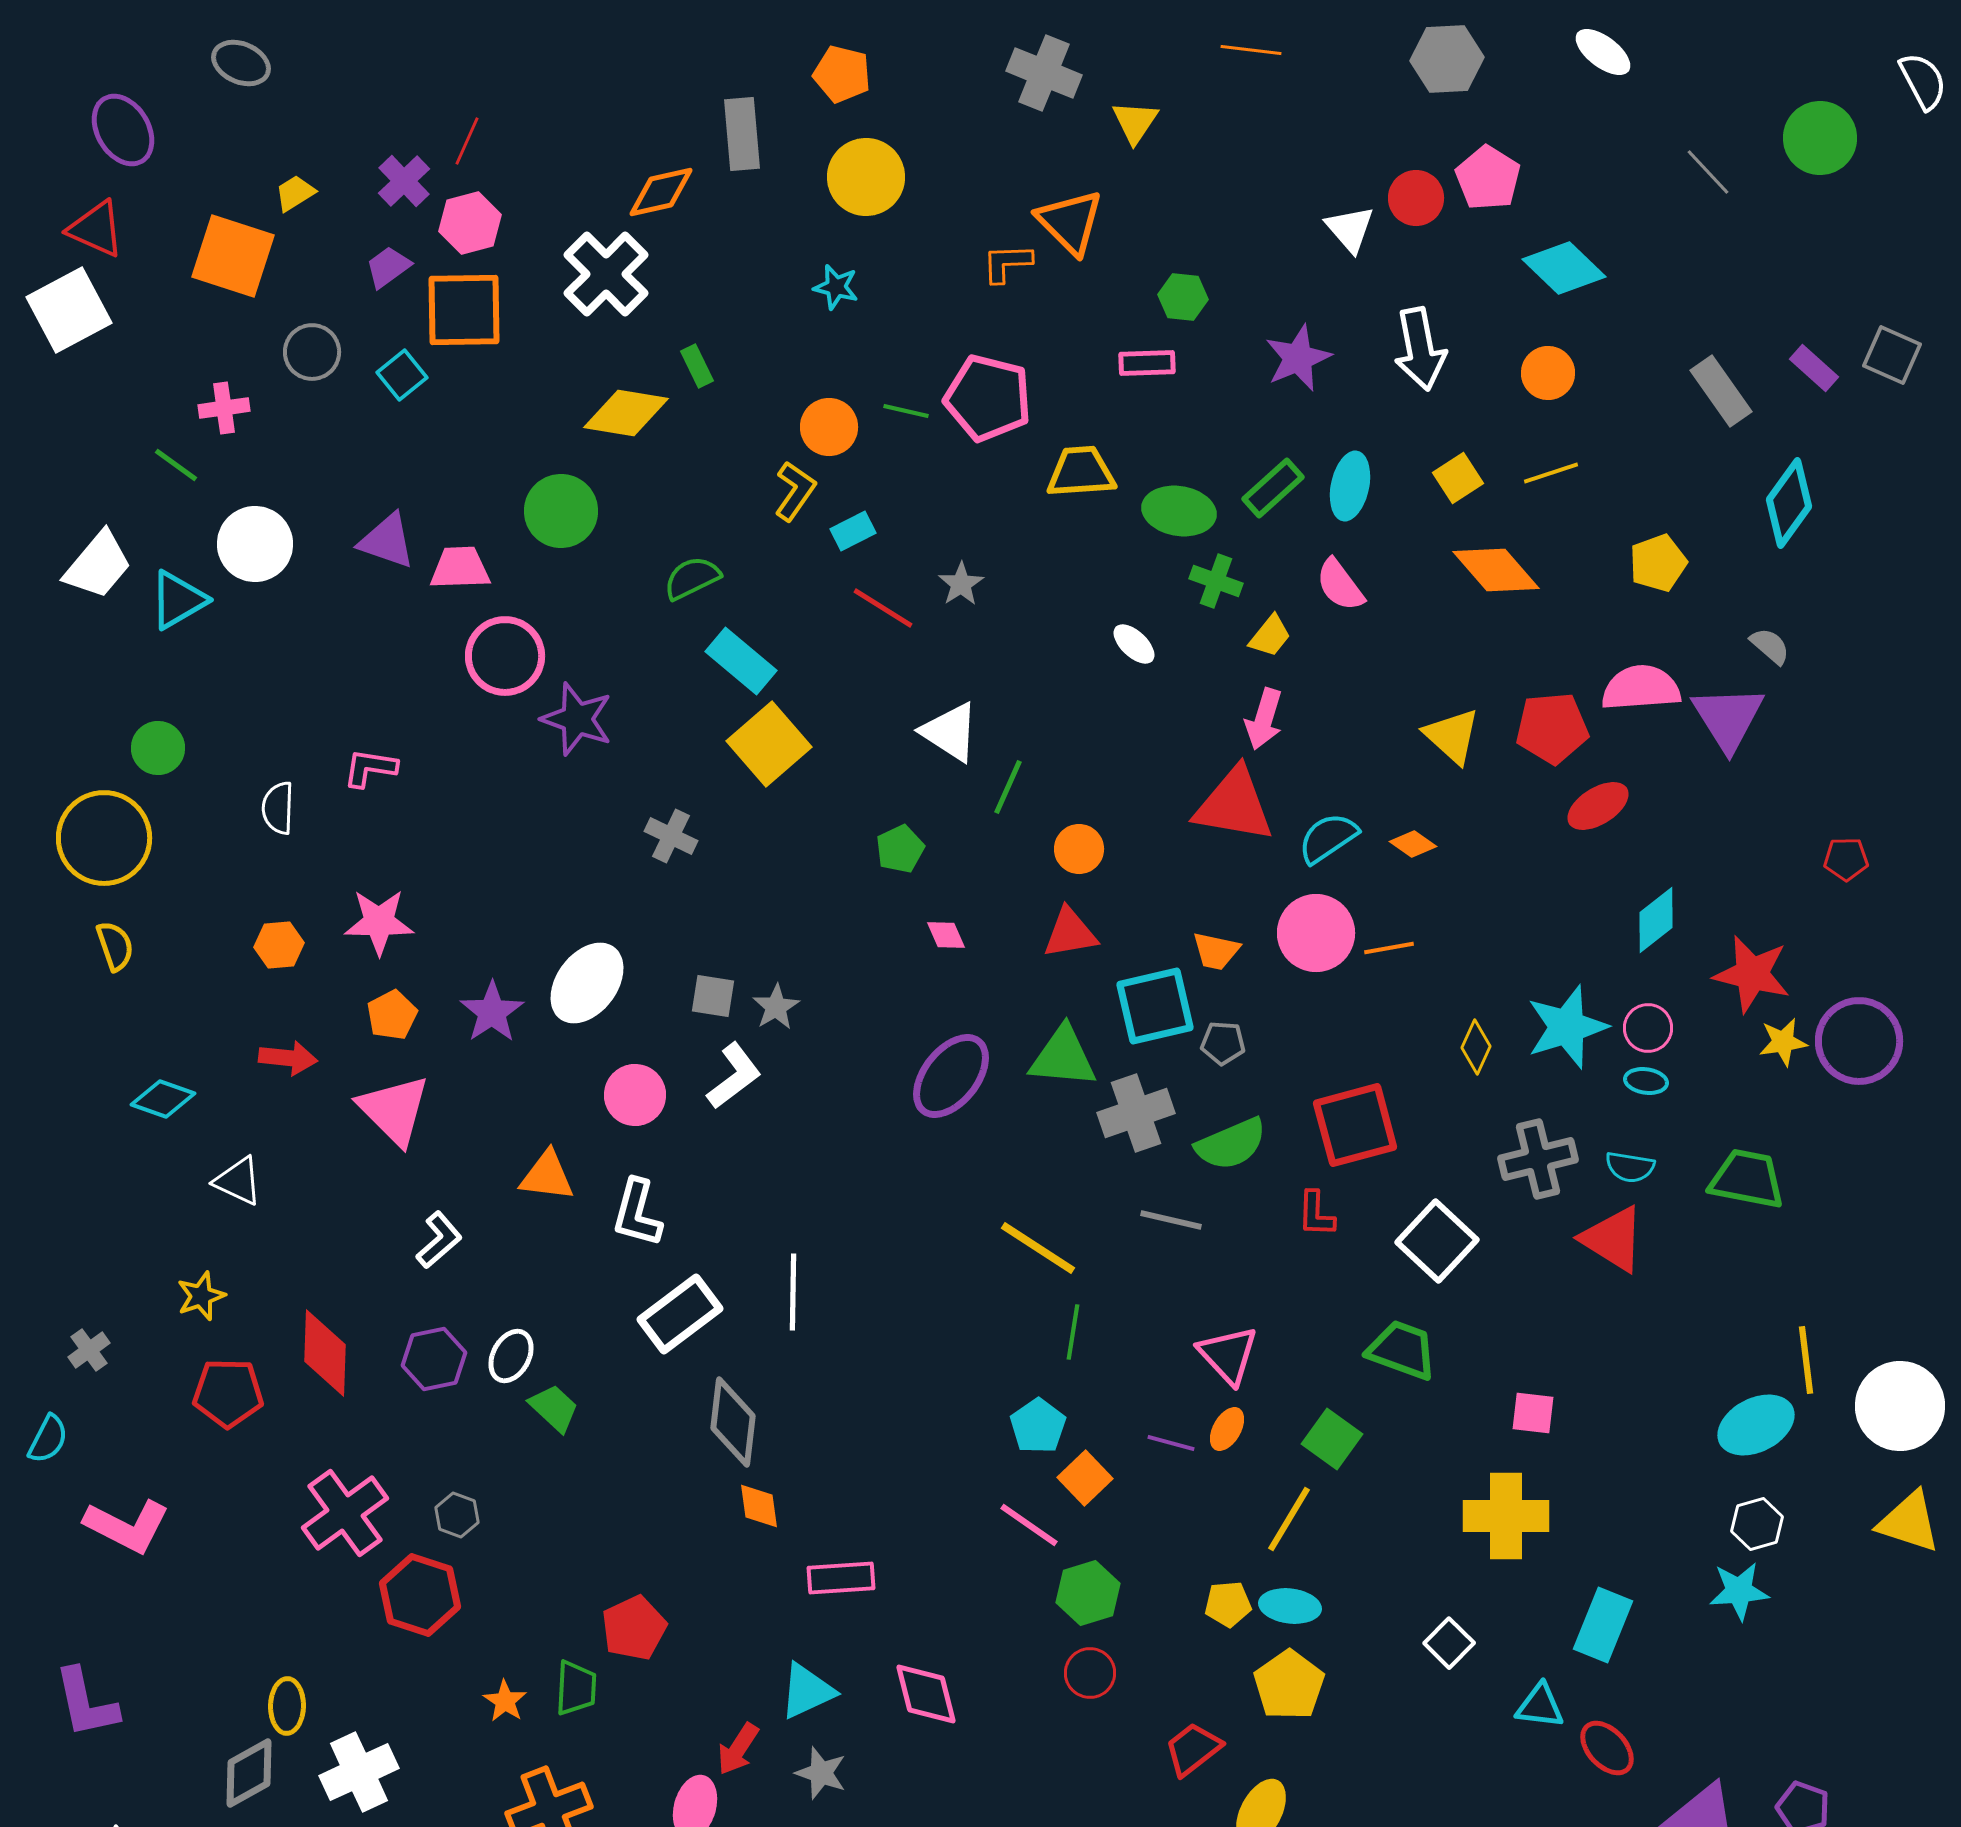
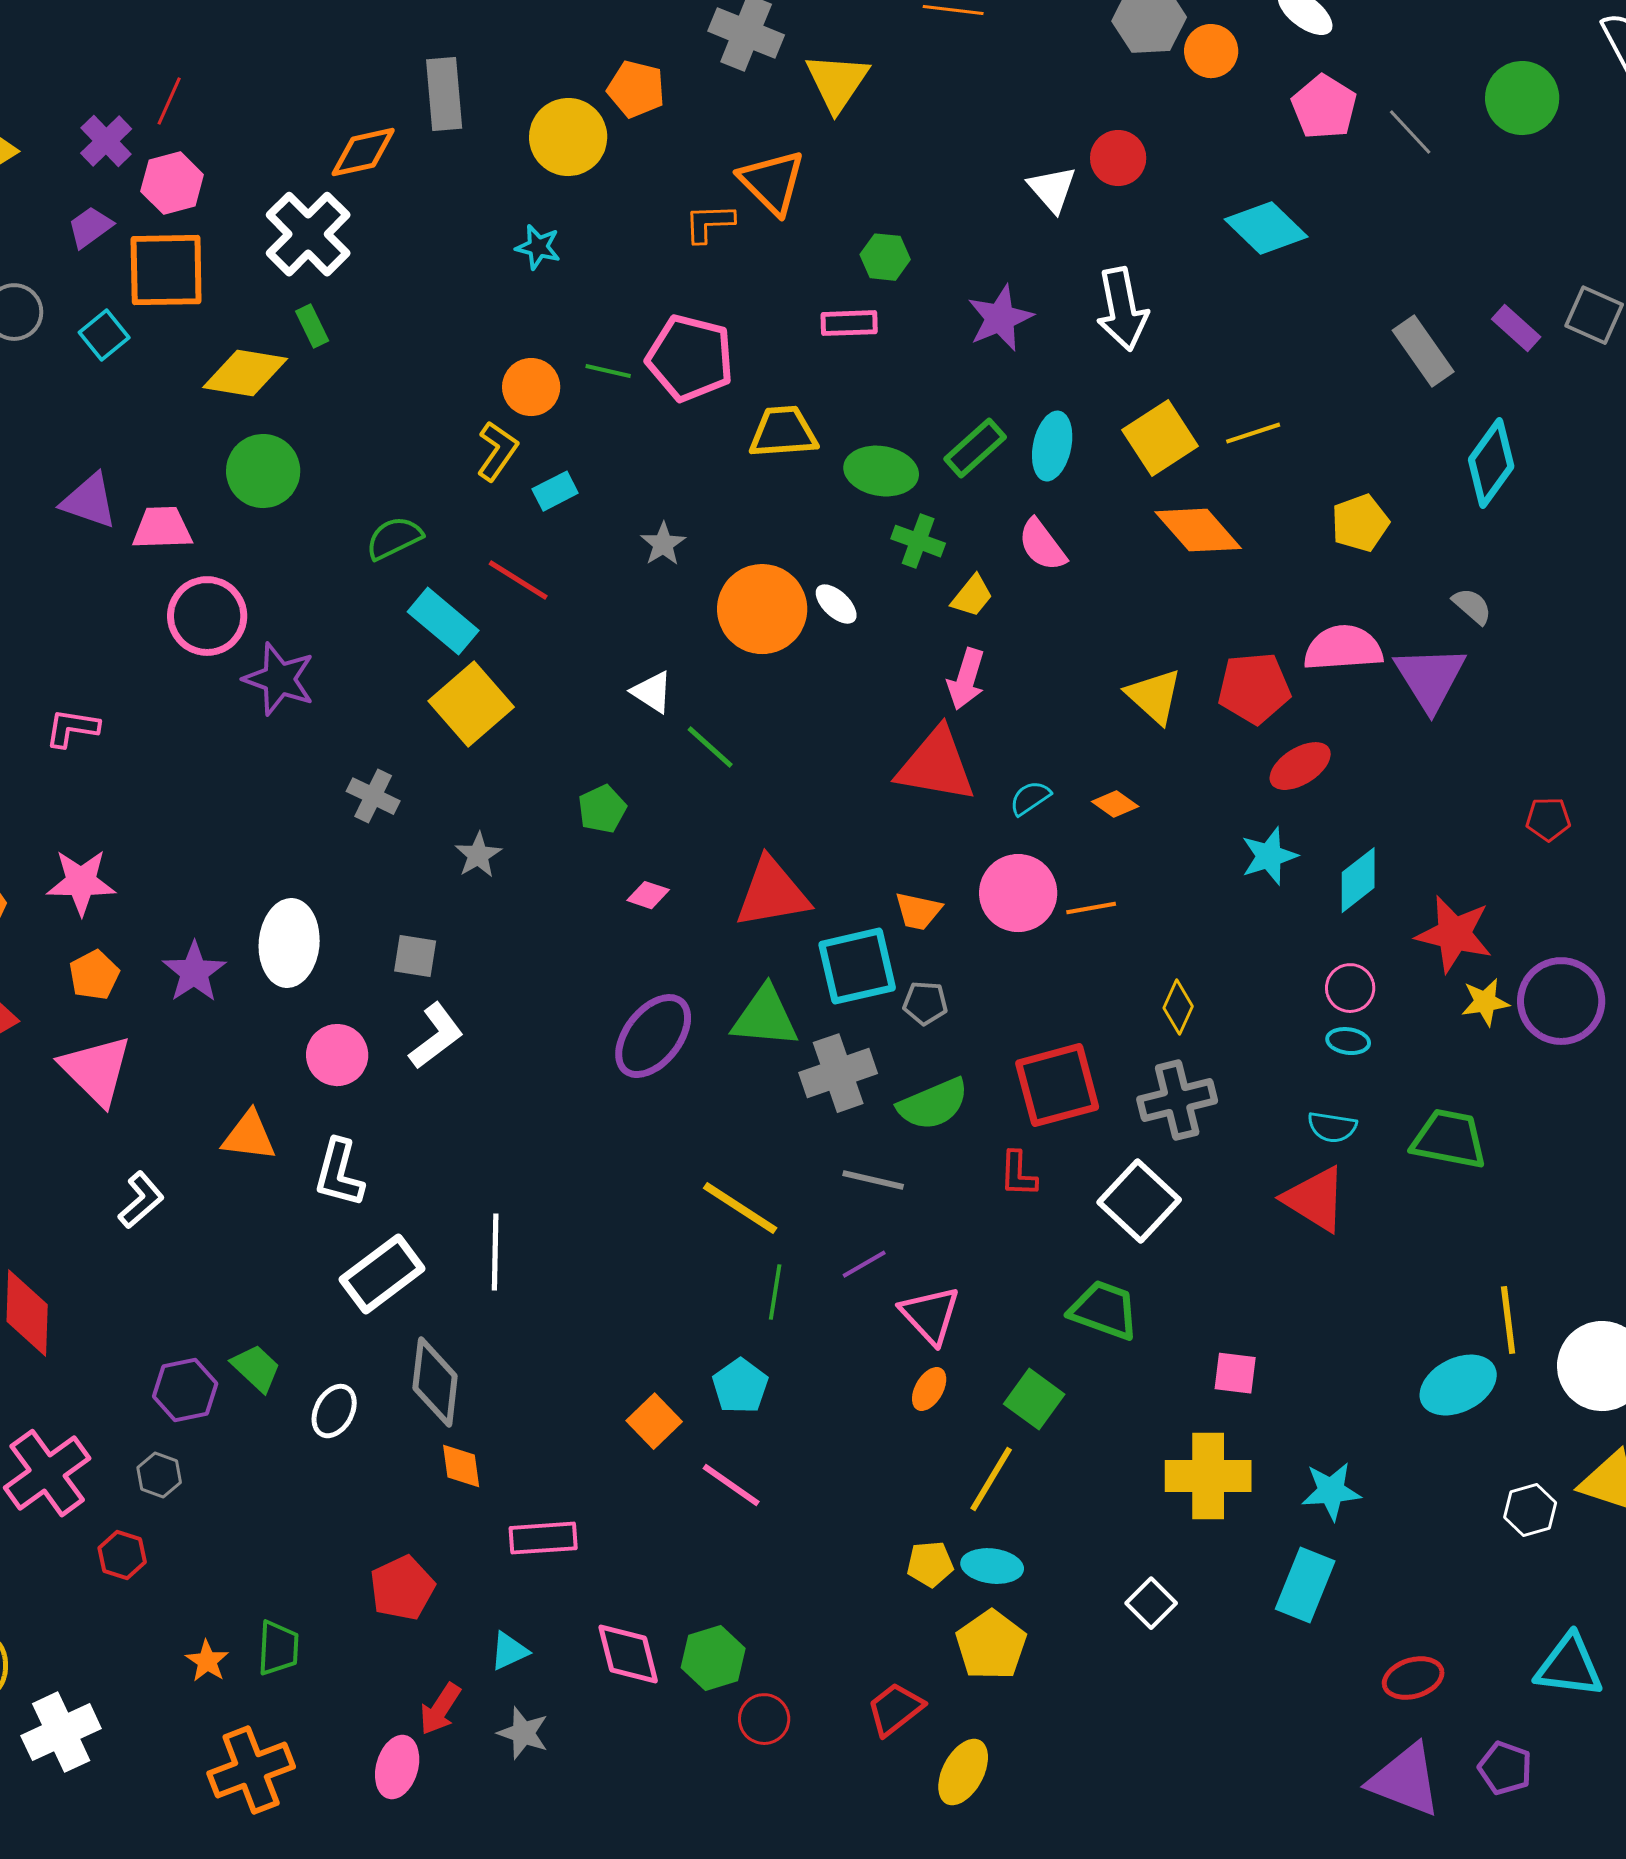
orange pentagon: (842, 74) -> (636, 89), moved
yellow triangle: (1135, 122) -> (837, 82), size x1.4
pink pentagon: (1488, 178) -> (1324, 107), moved
green rectangle: (697, 366) -> (312, 326), moved
orange circle: (1548, 373) -> (1211, 51), moved
yellow diamond: (626, 413) -> (245, 373), moved
yellow square: (1458, 478) -> (1160, 438), size x1.5
red line: (883, 608) -> (518, 580), moved
white triangle: (950, 732) -> (652, 692), size x0.7
green line: (1008, 787) -> (710, 747), turned -72
cyan semicircle: (1328, 838) -> (1030, 798), size x0.7
orange circle: (1079, 849) -> (762, 609), moved, size x1.8
red triangle: (1070, 933) -> (772, 893), size x1.4
pink diamond: (946, 935) -> (648, 895), turned -48
white ellipse: (587, 983) -> (289, 943), turned -32
gray star: (776, 1007) -> (478, 855), moved
cyan star: (1567, 1027) -> (1269, 856), moved, size x0.7
gray cross: (1538, 1159) -> (1177, 1100), moved
white ellipse: (511, 1356) -> (334, 1411), moved
purple hexagon: (434, 1359) -> (185, 1390), moved
purple line: (1171, 1443) -> (864, 1264), moved, turned -45
orange square: (1085, 1478) -> (654, 1421), moved
white hexagon: (1757, 1524) -> (1530, 1510), moved
cyan star: (1739, 1591) -> (1331, 1491), moved
green hexagon: (1088, 1593) -> (713, 1658), moved
red hexagon: (420, 1595) -> (122, 1555), size x0.6
red pentagon: (634, 1628) -> (402, 1588), moved
red circle: (1090, 1673) -> (764, 1719), moved
cyan triangle: (807, 1691) -> (509, 1651), size x0.7
cyan triangle: (1540, 1706) -> (1569, 1666), moved, size x1.4
red ellipse: (1607, 1748) -> (1413, 1678), moved, turned -64

